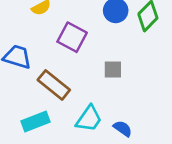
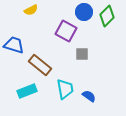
purple square: (72, 37) -> (66, 31), moved
cyan trapezoid: (89, 119) -> (65, 89), turned -45

